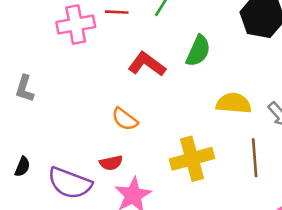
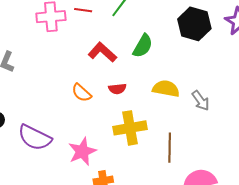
brown line: (255, 158) -> (170, 148), moved
red semicircle: (111, 163) -> (117, 89), moved

